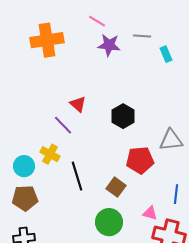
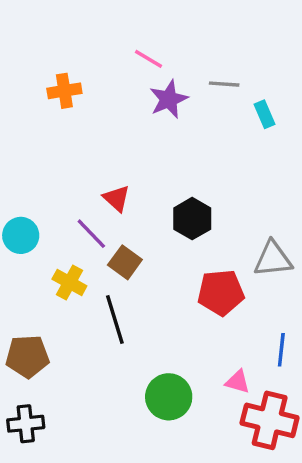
orange cross: (47, 40) -> (64, 91), size x0.6
purple star: (109, 45) -> (169, 99), turned -30
cyan circle: (24, 166) -> (21, 235), moved
brown square: (116, 187) -> (125, 262), moved

